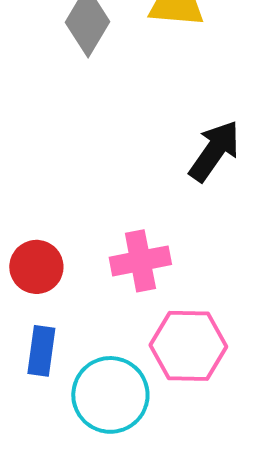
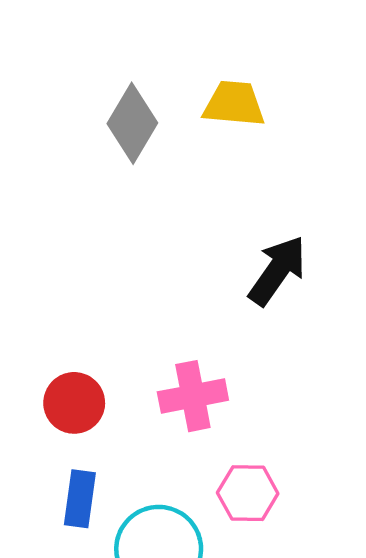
pink hexagon: (188, 346) -> (248, 493), size x0.7

